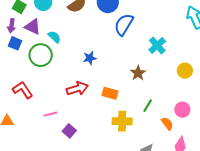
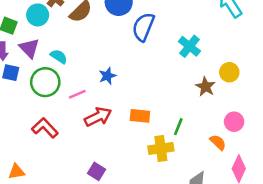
purple triangle: (33, 27) -> (29, 48), turned 30
brown star: (138, 73) -> (205, 87), moved
red L-shape: (23, 90) -> (45, 128), moved
green line: (148, 106) -> (178, 127), moved
pink line: (50, 114) -> (77, 94), moved

